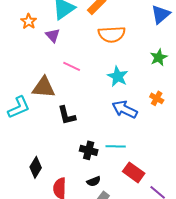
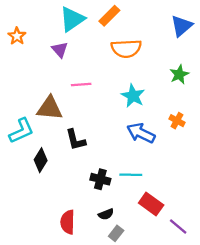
orange star: (29, 21) -> (17, 36), moved
pink line: (72, 66) -> (81, 85), turned -30
black diamond: (36, 167) -> (41, 160), moved

